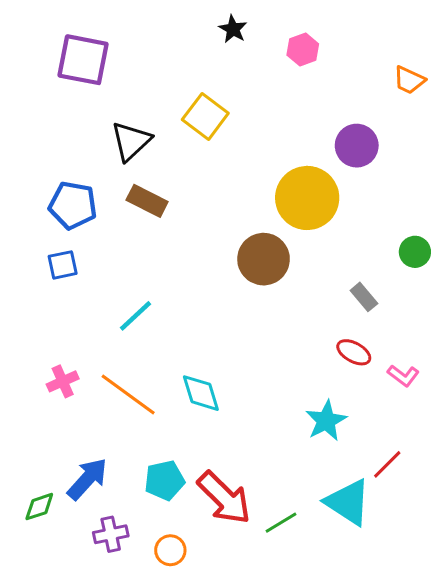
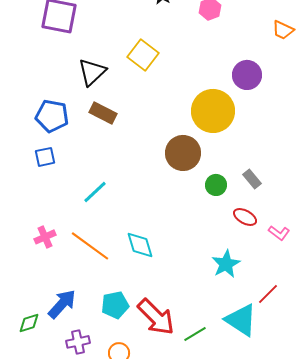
green circle: (415, 252) -> (216, 185), moved

